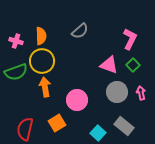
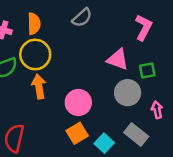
green square: (133, 65) -> (147, 70), moved, turned 32
pink arrow: (141, 93) -> (157, 110), moved
orange square: (57, 123) -> (77, 133), moved

